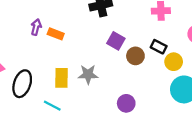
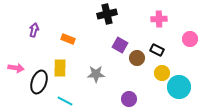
purple arrow: (36, 27) -> (34, 30), moved
yellow circle: (174, 62) -> (162, 73), moved
yellow rectangle: (61, 78) -> (60, 68), moved

